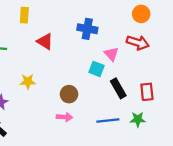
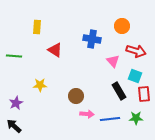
orange circle: (141, 14) -> (122, 26), moved
cyan square: (96, 69) -> (135, 76), moved
pink arrow: (64, 117) -> (87, 114), moved

